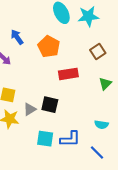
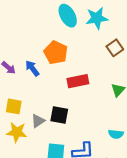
blue arrow: (17, 37) -> (32, 68), moved
brown square: (98, 51) -> (115, 48), moved

